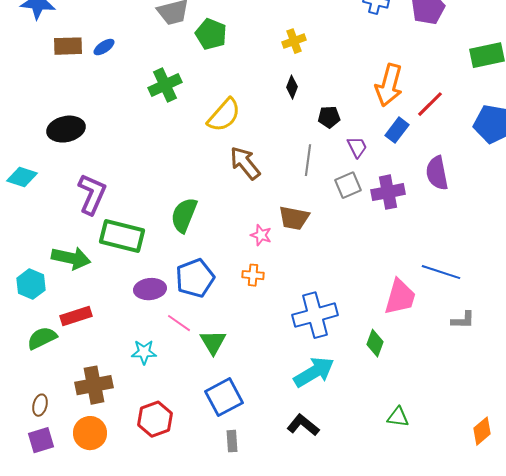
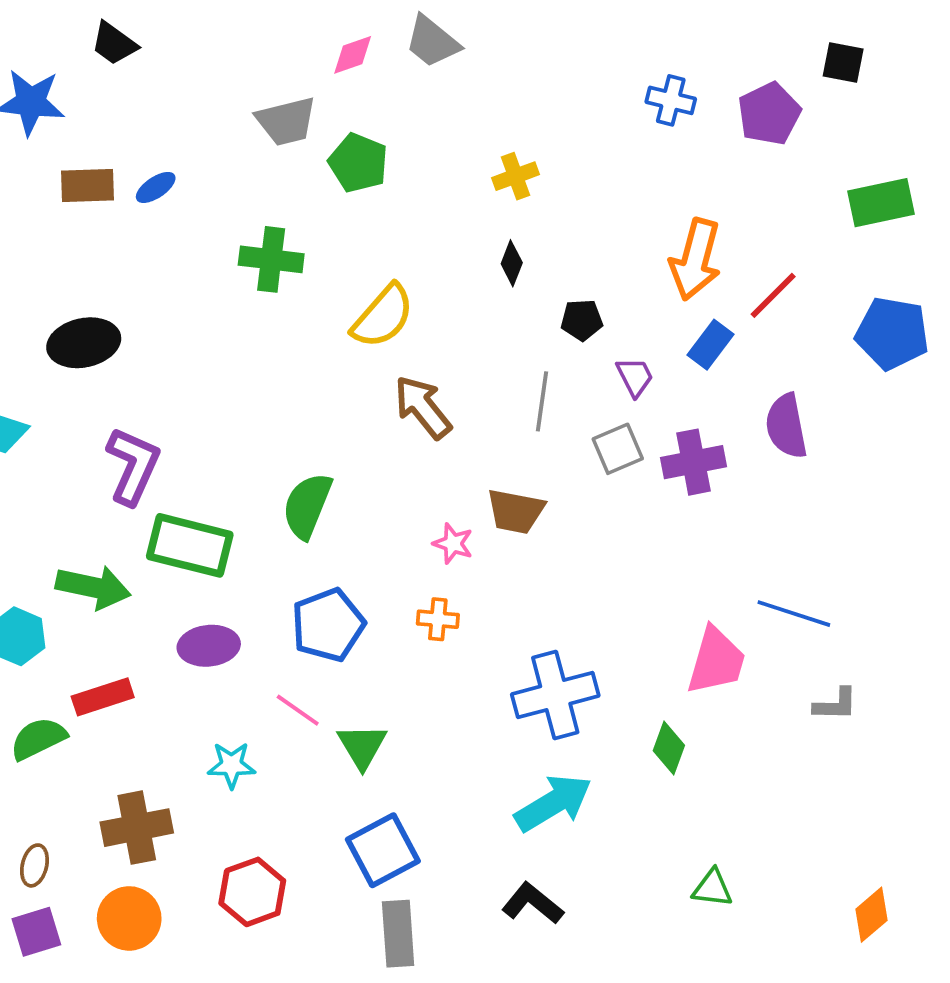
green cross: (165, 85) -> (271, 259), turned 32
purple ellipse: (150, 289) -> (209, 646), moved
gray rectangle: (232, 441) -> (398, 934), size x1.6

